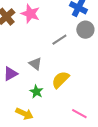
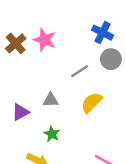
gray triangle: (35, 64) -> (51, 100), turned -40
yellow semicircle: (60, 80) -> (92, 102), moved

